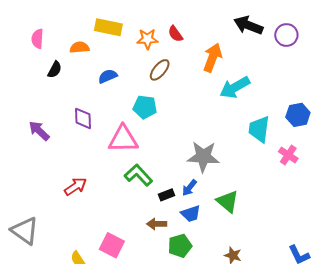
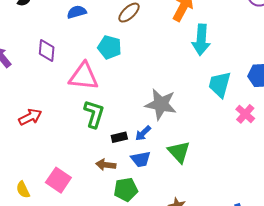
cyan arrow: (235, 87) -> (201, 40), turned -64
green L-shape: (138, 175) -> (94, 114), turned 52

